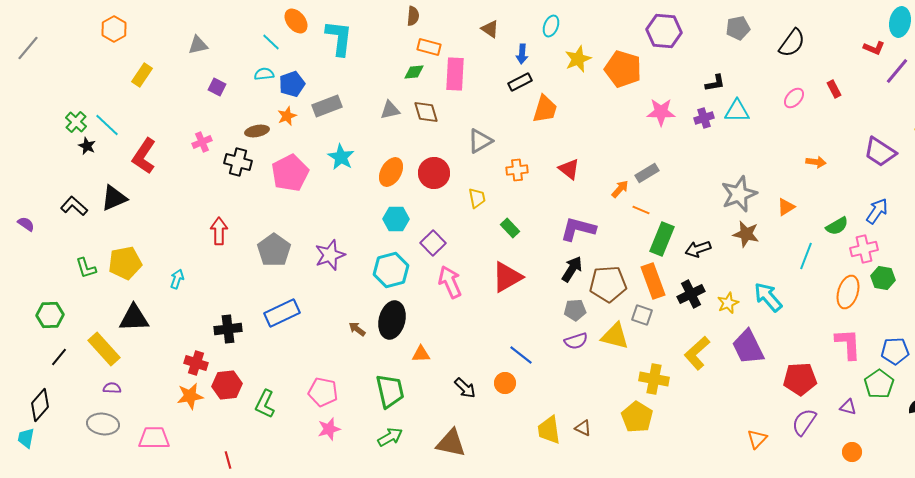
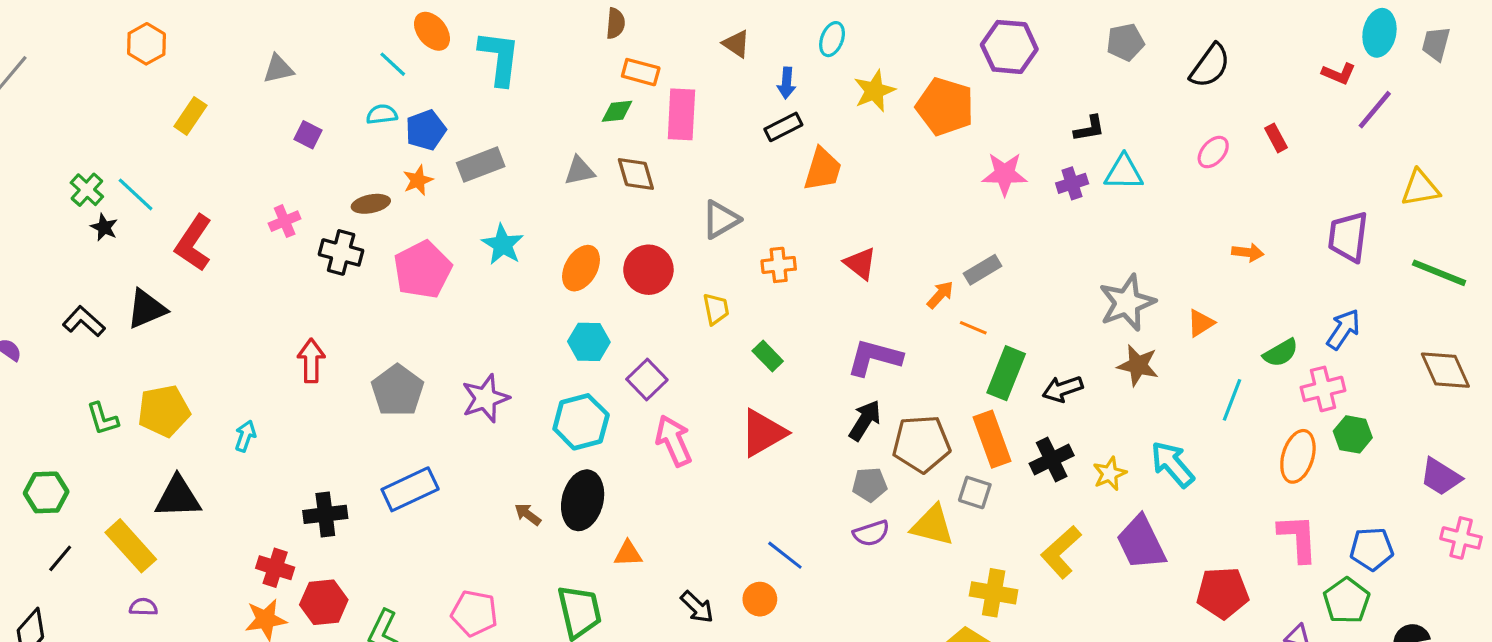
purple trapezoid: (880, 152) -> (1348, 237), turned 64

